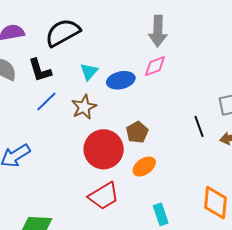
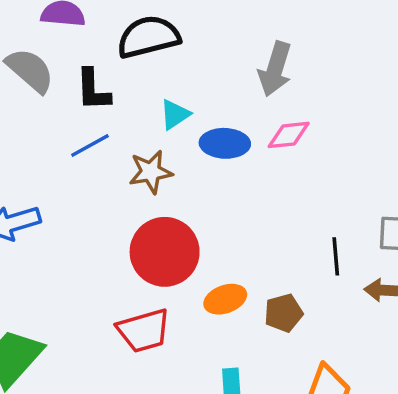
gray arrow: (158, 31) -> (275, 69), moved
brown pentagon: (137, 132) -> (284, 313), moved

